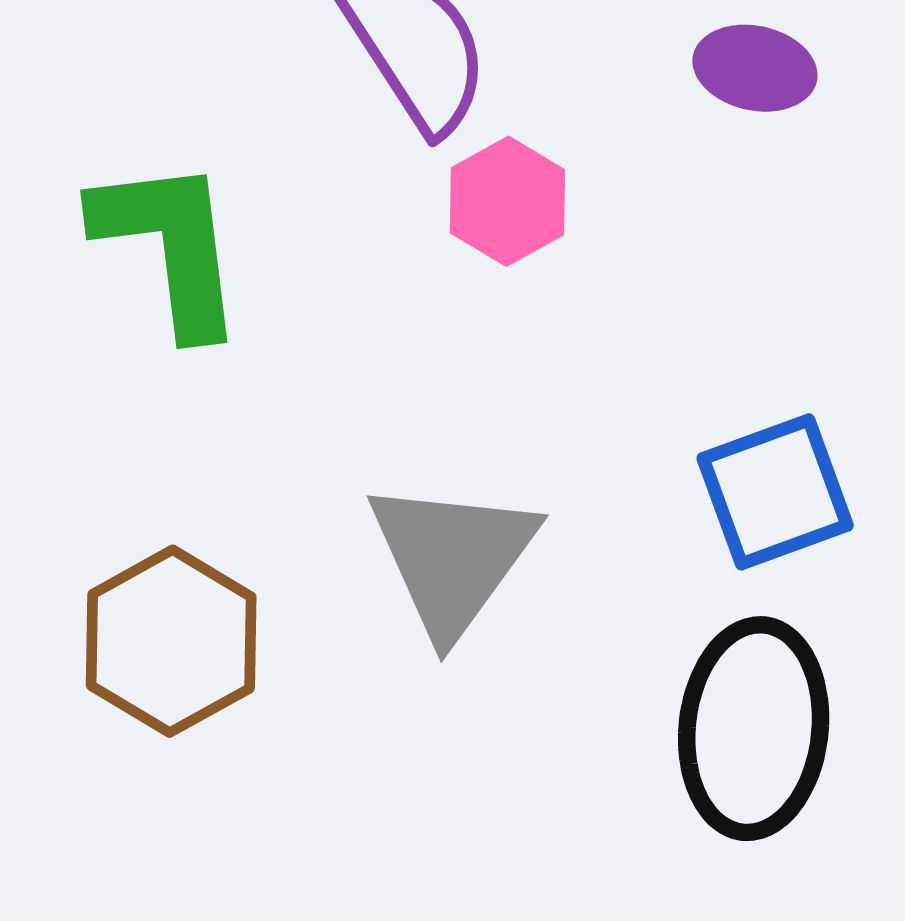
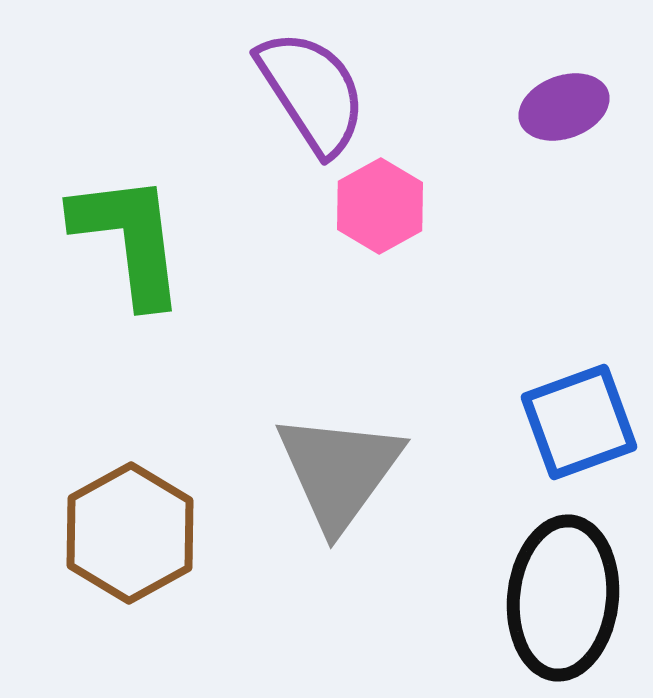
purple ellipse: (755, 68) -> (564, 107), turned -32

